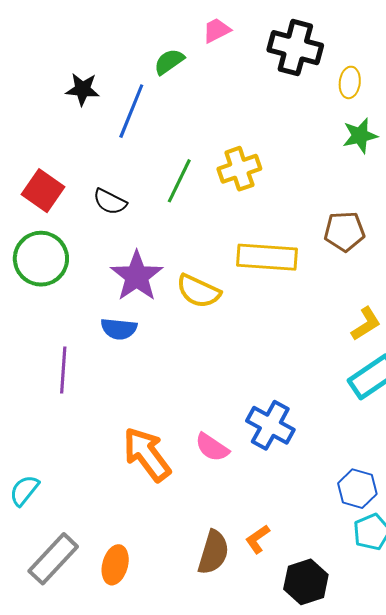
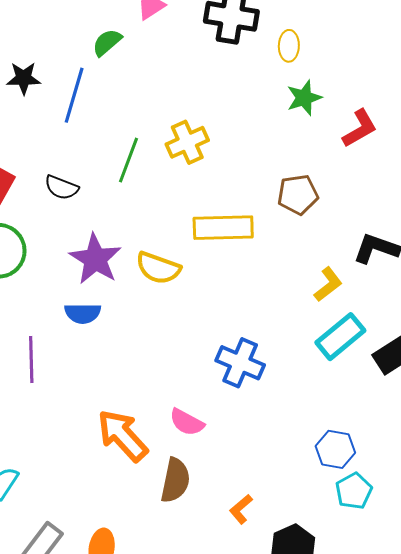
blue cross: (270, 425) -> (240, 363), moved
brown semicircle: (213, 552) -> (175, 480), moved

